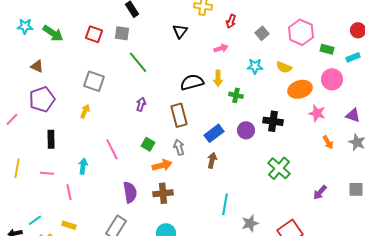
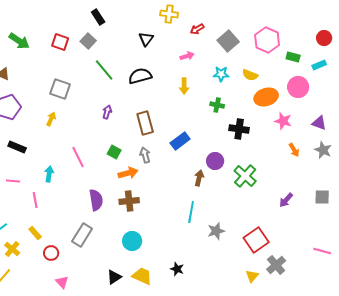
red arrow: (231, 21) -> (197, 29), turned 40
gray square: (122, 33) -> (88, 41), turned 35
gray square: (262, 33) -> (228, 41), size x1.5
black semicircle: (192, 82) -> (140, 76), moved
green cross: (236, 95) -> (217, 105), moved
purple circle: (246, 130) -> (215, 161), moved
black rectangle: (51, 139) -> (17, 147), turned -66
brown arrow: (212, 160) -> (199, 178), moved
yellow rectangle: (69, 225) -> (35, 233), turned 32

